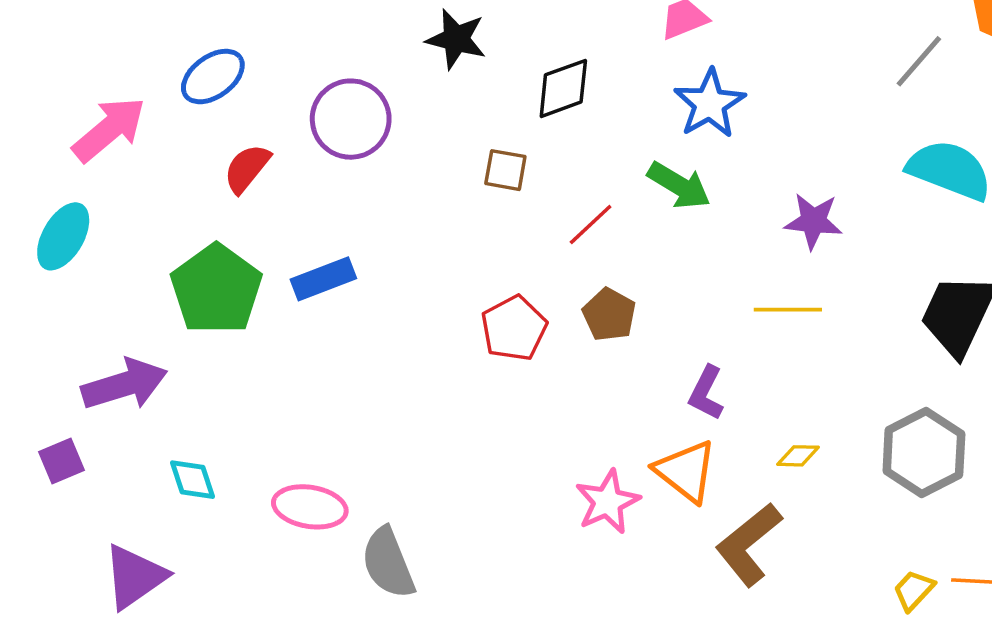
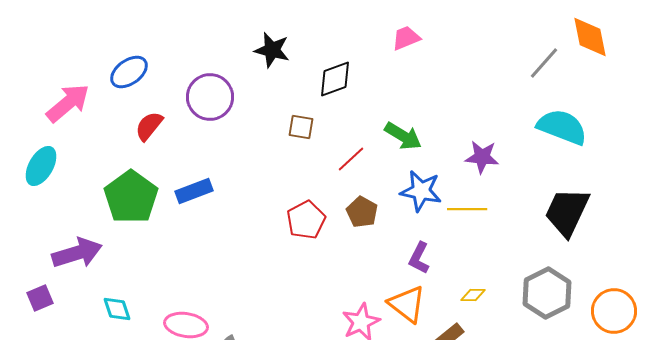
blue star: (710, 104) -> (421, 191), moved, turned -30

